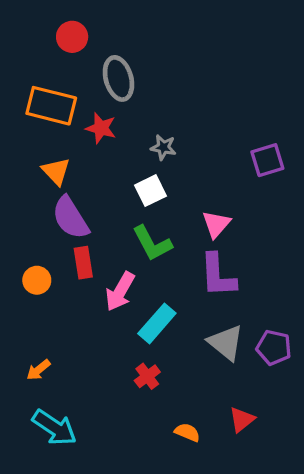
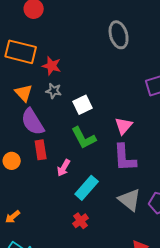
gray ellipse: (118, 78) -> (119, 35), moved
gray star: (163, 147) -> (54, 91), moved
pink arrow: (120, 291) -> (64, 168), size x0.7

